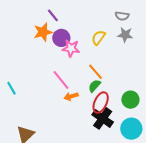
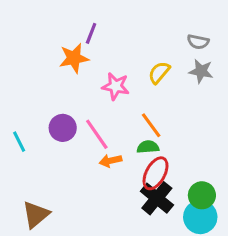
purple line: (53, 15) -> (91, 33), turned 56
purple circle: (61, 38) -> (63, 128), moved
green semicircle: (95, 86) -> (148, 147), turned 40
green circle: (130, 100) -> (202, 195), moved

